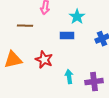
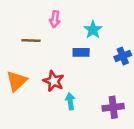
orange triangle: (13, 60) -> (17, 81), turned -30
cyan arrow: (69, 77) -> (70, 101), moved

